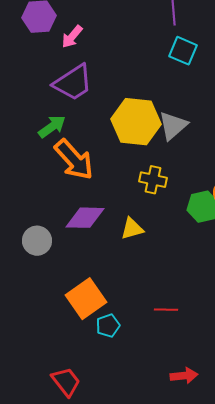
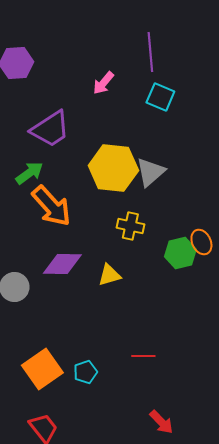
pink arrow: (72, 37) -> (103, 83), moved
orange square: (86, 299) -> (42, 369), moved
red arrow: (184, 376) -> (161, 422), turned 52

